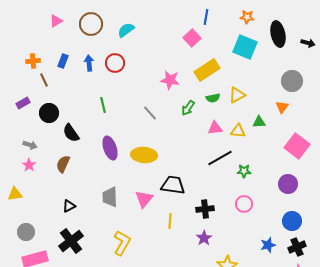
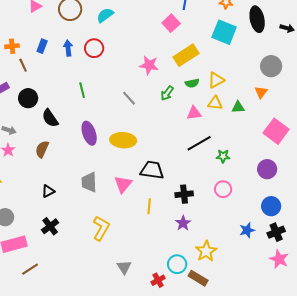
yellow triangle: (238, 131) -> (215, 103), moved
black cross: (71, 241) -> (50, 226), size x0.7

